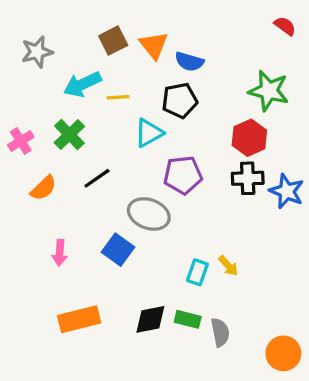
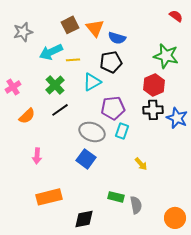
green cross: (69, 135) -> (55, 85), moved
blue square: (118, 250) -> (86, 159), moved
cyan rectangle: (197, 272) -> (122, 131), moved
black diamond: (150, 319) -> (84, 219), moved

